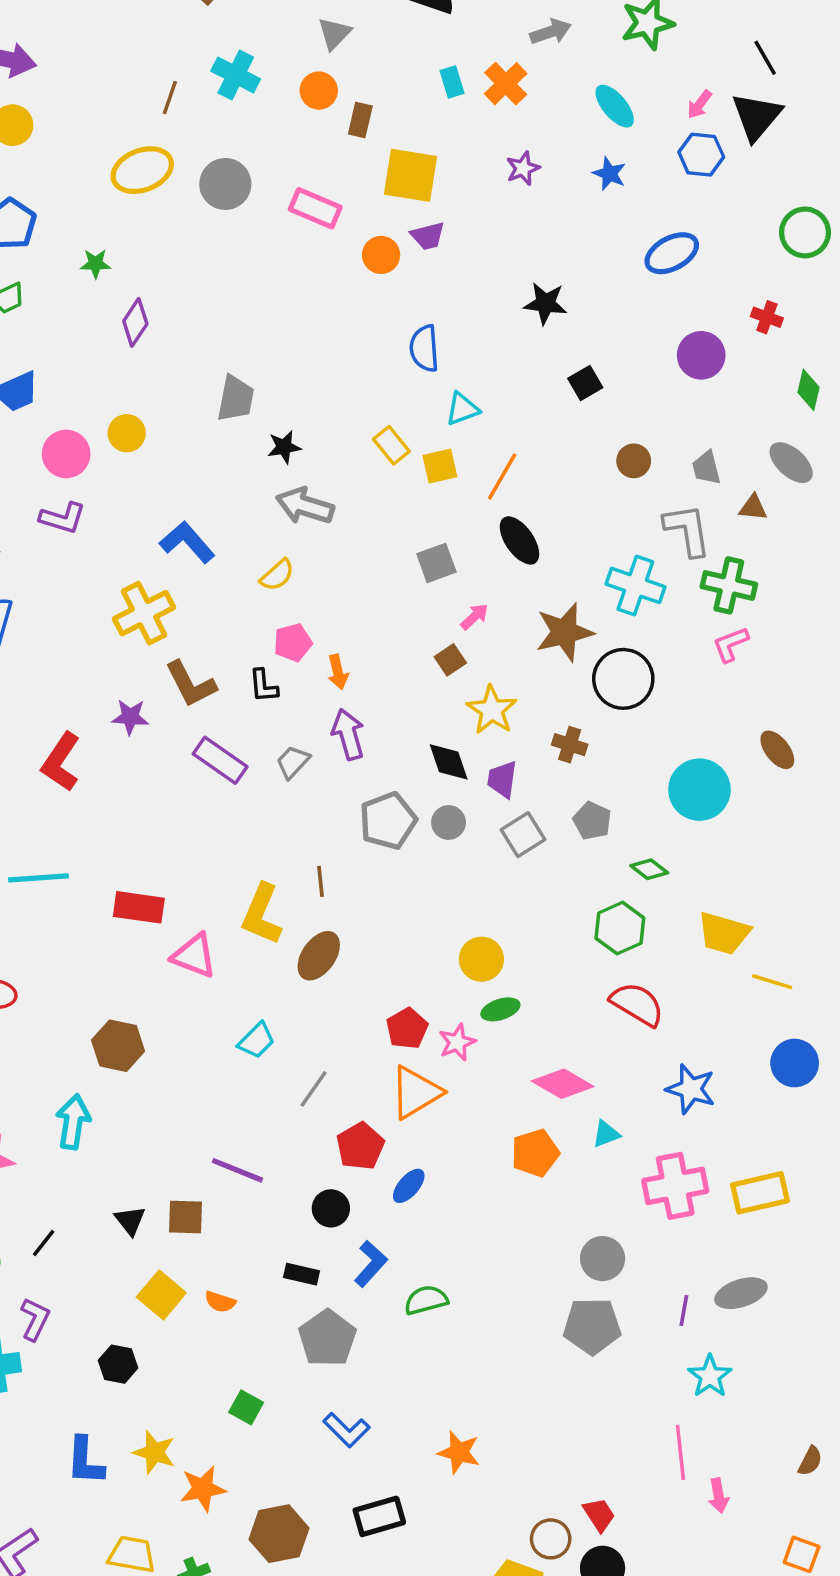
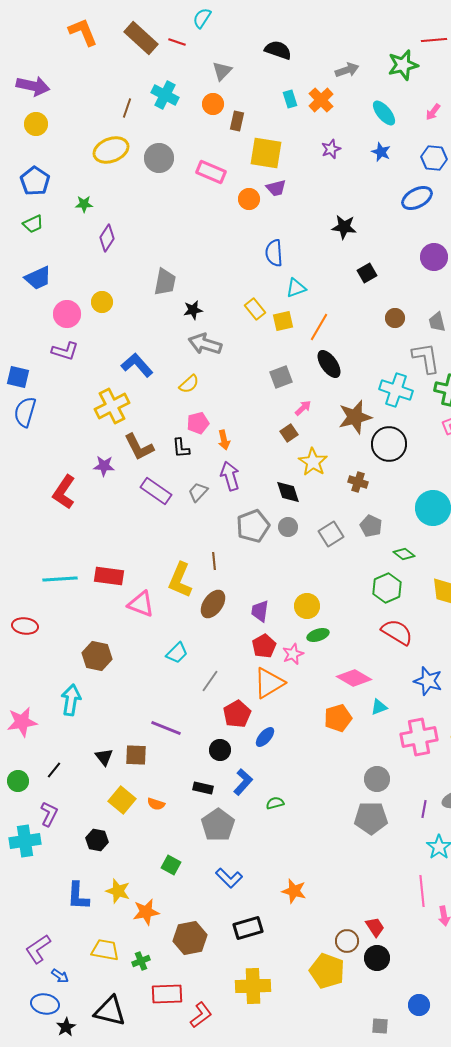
blue hexagon: (701, 155) -> (434, 158), moved
purple trapezoid: (502, 779) -> (260, 611), moved
cyan line: (38, 878) -> (60, 579), moved
green semicircle: (426, 1300) -> (275, 803), size x0.7

